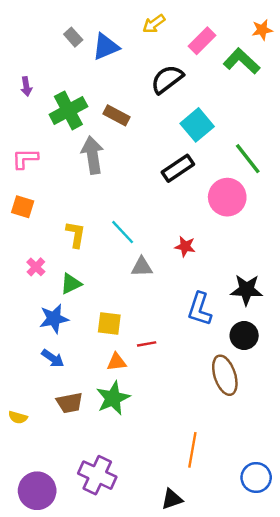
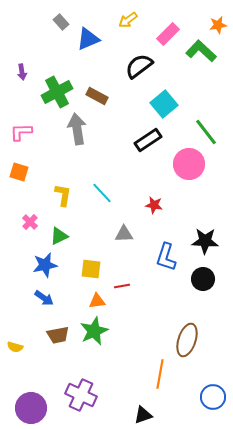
gray rectangle: (73, 37) -> (61, 22), moved
gray triangle: (142, 267) -> (124, 234), moved
brown ellipse: (225, 375) -> (187, 340), moved, turned 36

